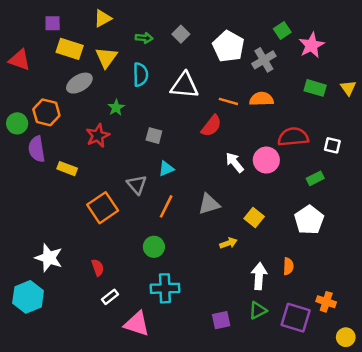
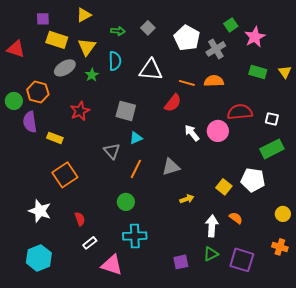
green star: (116, 108) -> (92, 75), moved
gray square: (154, 136) -> (126, 111), size x1.5
green rectangle: (315, 178) -> (272, 149), moved, size x1.6
orange square: (103, 208) -> (65, 175), moved
yellow square: (254, 217) -> (224, 187), moved
white pentagon: (309, 220) -> (253, 180), turned -30
orange semicircle: (288, 266) -> (236, 218), turned -56
cyan hexagon: (28, 297) -> (39, 258), moved
orange cross: (326, 302) -> (280, 247), moved
yellow circle: (346, 337) -> (283, 214), moved

